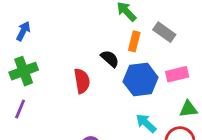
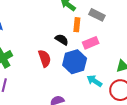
pink rectangle: (177, 74) -> (91, 43), moved
blue hexagon: (141, 79) -> (75, 62), moved

